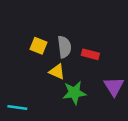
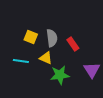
red rectangle: (90, 54) -> (73, 44), turned 40
cyan line: (17, 108) -> (21, 61), moved

